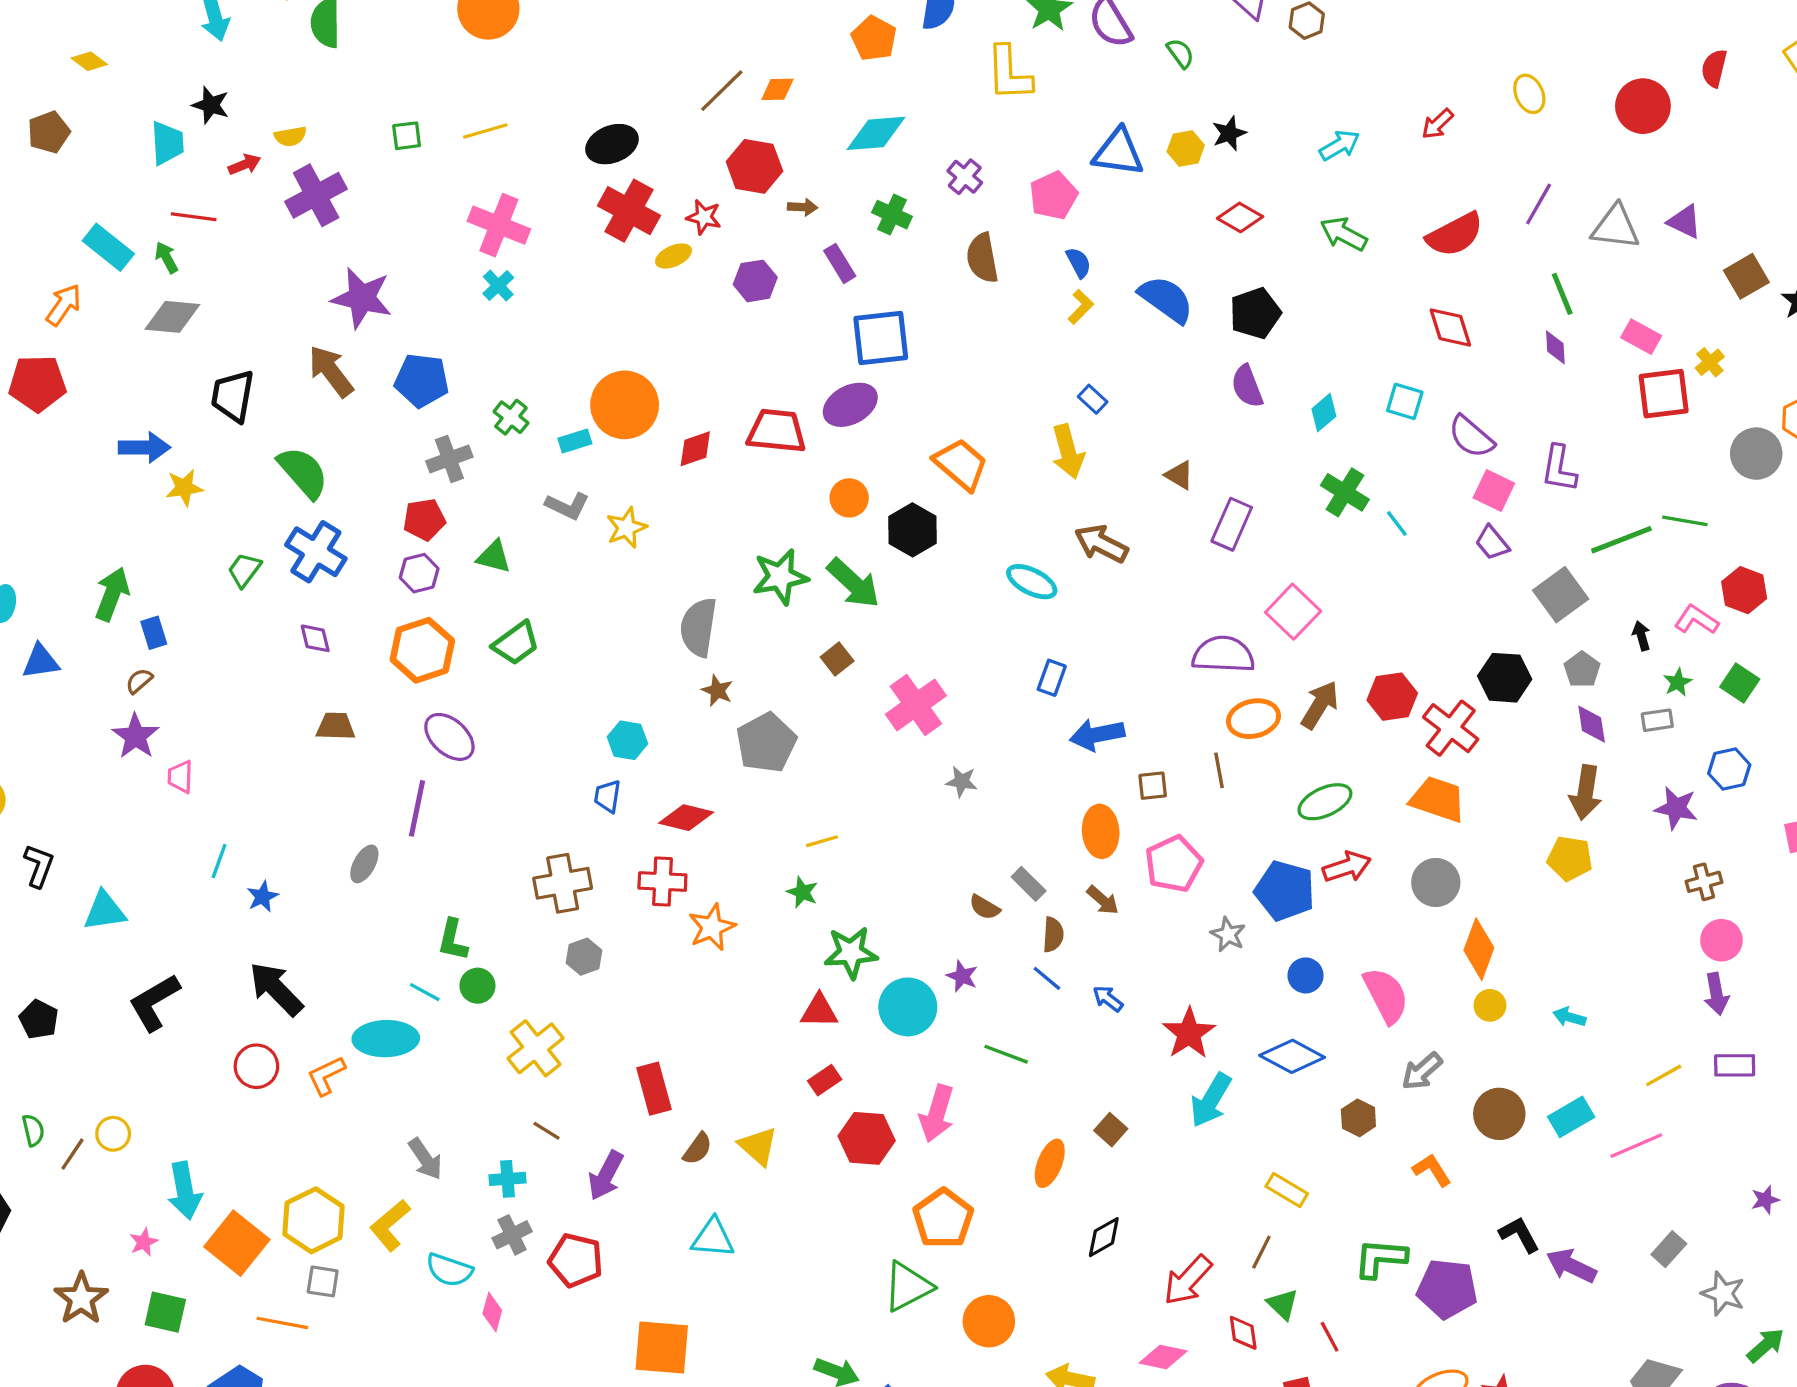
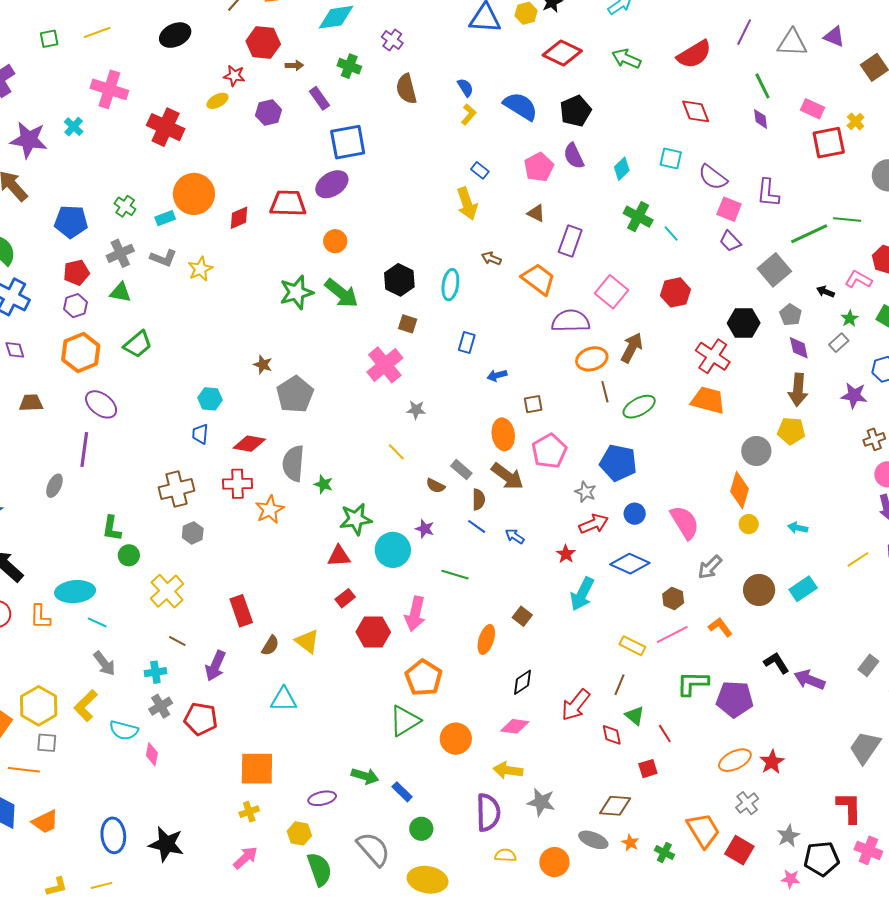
pink pentagon: (1053, 196) -> (539, 167), moved
red cross: (629, 211) -> (166, 127), moved
red diamond: (1240, 217) -> (562, 53), size x1.4
cyan cross: (498, 286) -> (74, 127), moved
blue pentagon: (422, 380) -> (71, 222), moved
gray cross: (449, 459) -> (120, 253), moved
orange trapezoid: (961, 464) -> (538, 279), moved
black hexagon: (912, 530) -> (399, 280), moved
brown arrow: (1101, 544) -> (491, 258), size x0.6
cyan ellipse: (1032, 582) -> (450, 285), turned 76
gray semicircle: (699, 627) -> (293, 463), moved
black arrow: (1641, 636) -> (825, 292), turned -48
brown square: (837, 659) -> (408, 324), moved, turned -30
red hexagon: (1392, 697) -> (675, 292), moved
gray rectangle: (1657, 720) -> (839, 343), turned -30
blue arrow: (1097, 735) -> (497, 375), size x0.6
brown line: (1219, 770) -> (605, 392), moved
yellow line: (822, 841) -> (396, 452), moved, turned 66
red arrow: (1347, 867) -> (594, 524), moved
gray circle: (1436, 882) -> (756, 451), moved
brown arrow: (1103, 900) -> (507, 476), size x1.6
cyan line: (425, 992) -> (97, 622), moved
red star: (1189, 1033) -> (566, 554), size x0.6
orange L-shape: (326, 1076) -> (40, 617), turned -60
pink line: (1636, 1146) -> (672, 634), moved
pink diamond: (1163, 1357) -> (515, 726), moved

